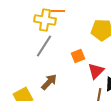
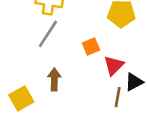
brown arrow: (49, 82) -> (54, 79), turned -42

